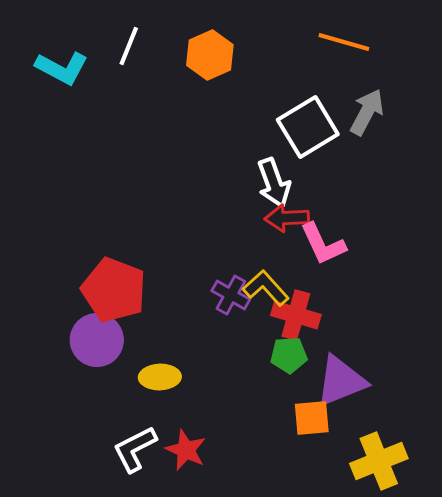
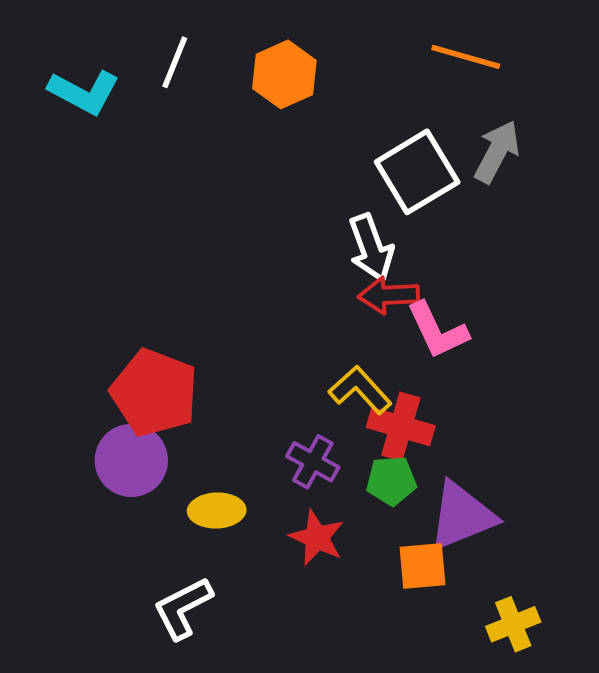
purple cross: (231, 295) -> (313, 462), moved
red star: (186, 450) -> (317, 538), moved
yellow cross: (379, 461) -> (513, 624), size x0.7

